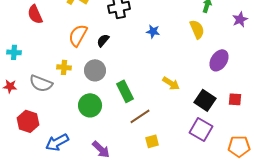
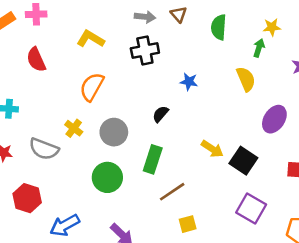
black semicircle: (103, 40) -> (160, 114), moved
yellow cross: (64, 67) -> (74, 128), turned 32
green rectangle: (125, 91) -> (153, 159), turned 45
black square: (205, 100) -> (243, 161), moved

